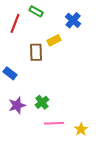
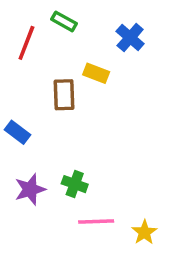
yellow rectangle: (54, 40) -> (96, 73), turned 48
green cross: (42, 102) -> (75, 184), turned -32

